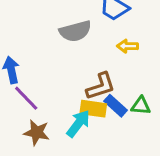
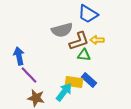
brown L-shape: (101, 86) -> (79, 41), moved
green triangle: (141, 106) -> (84, 55), moved

